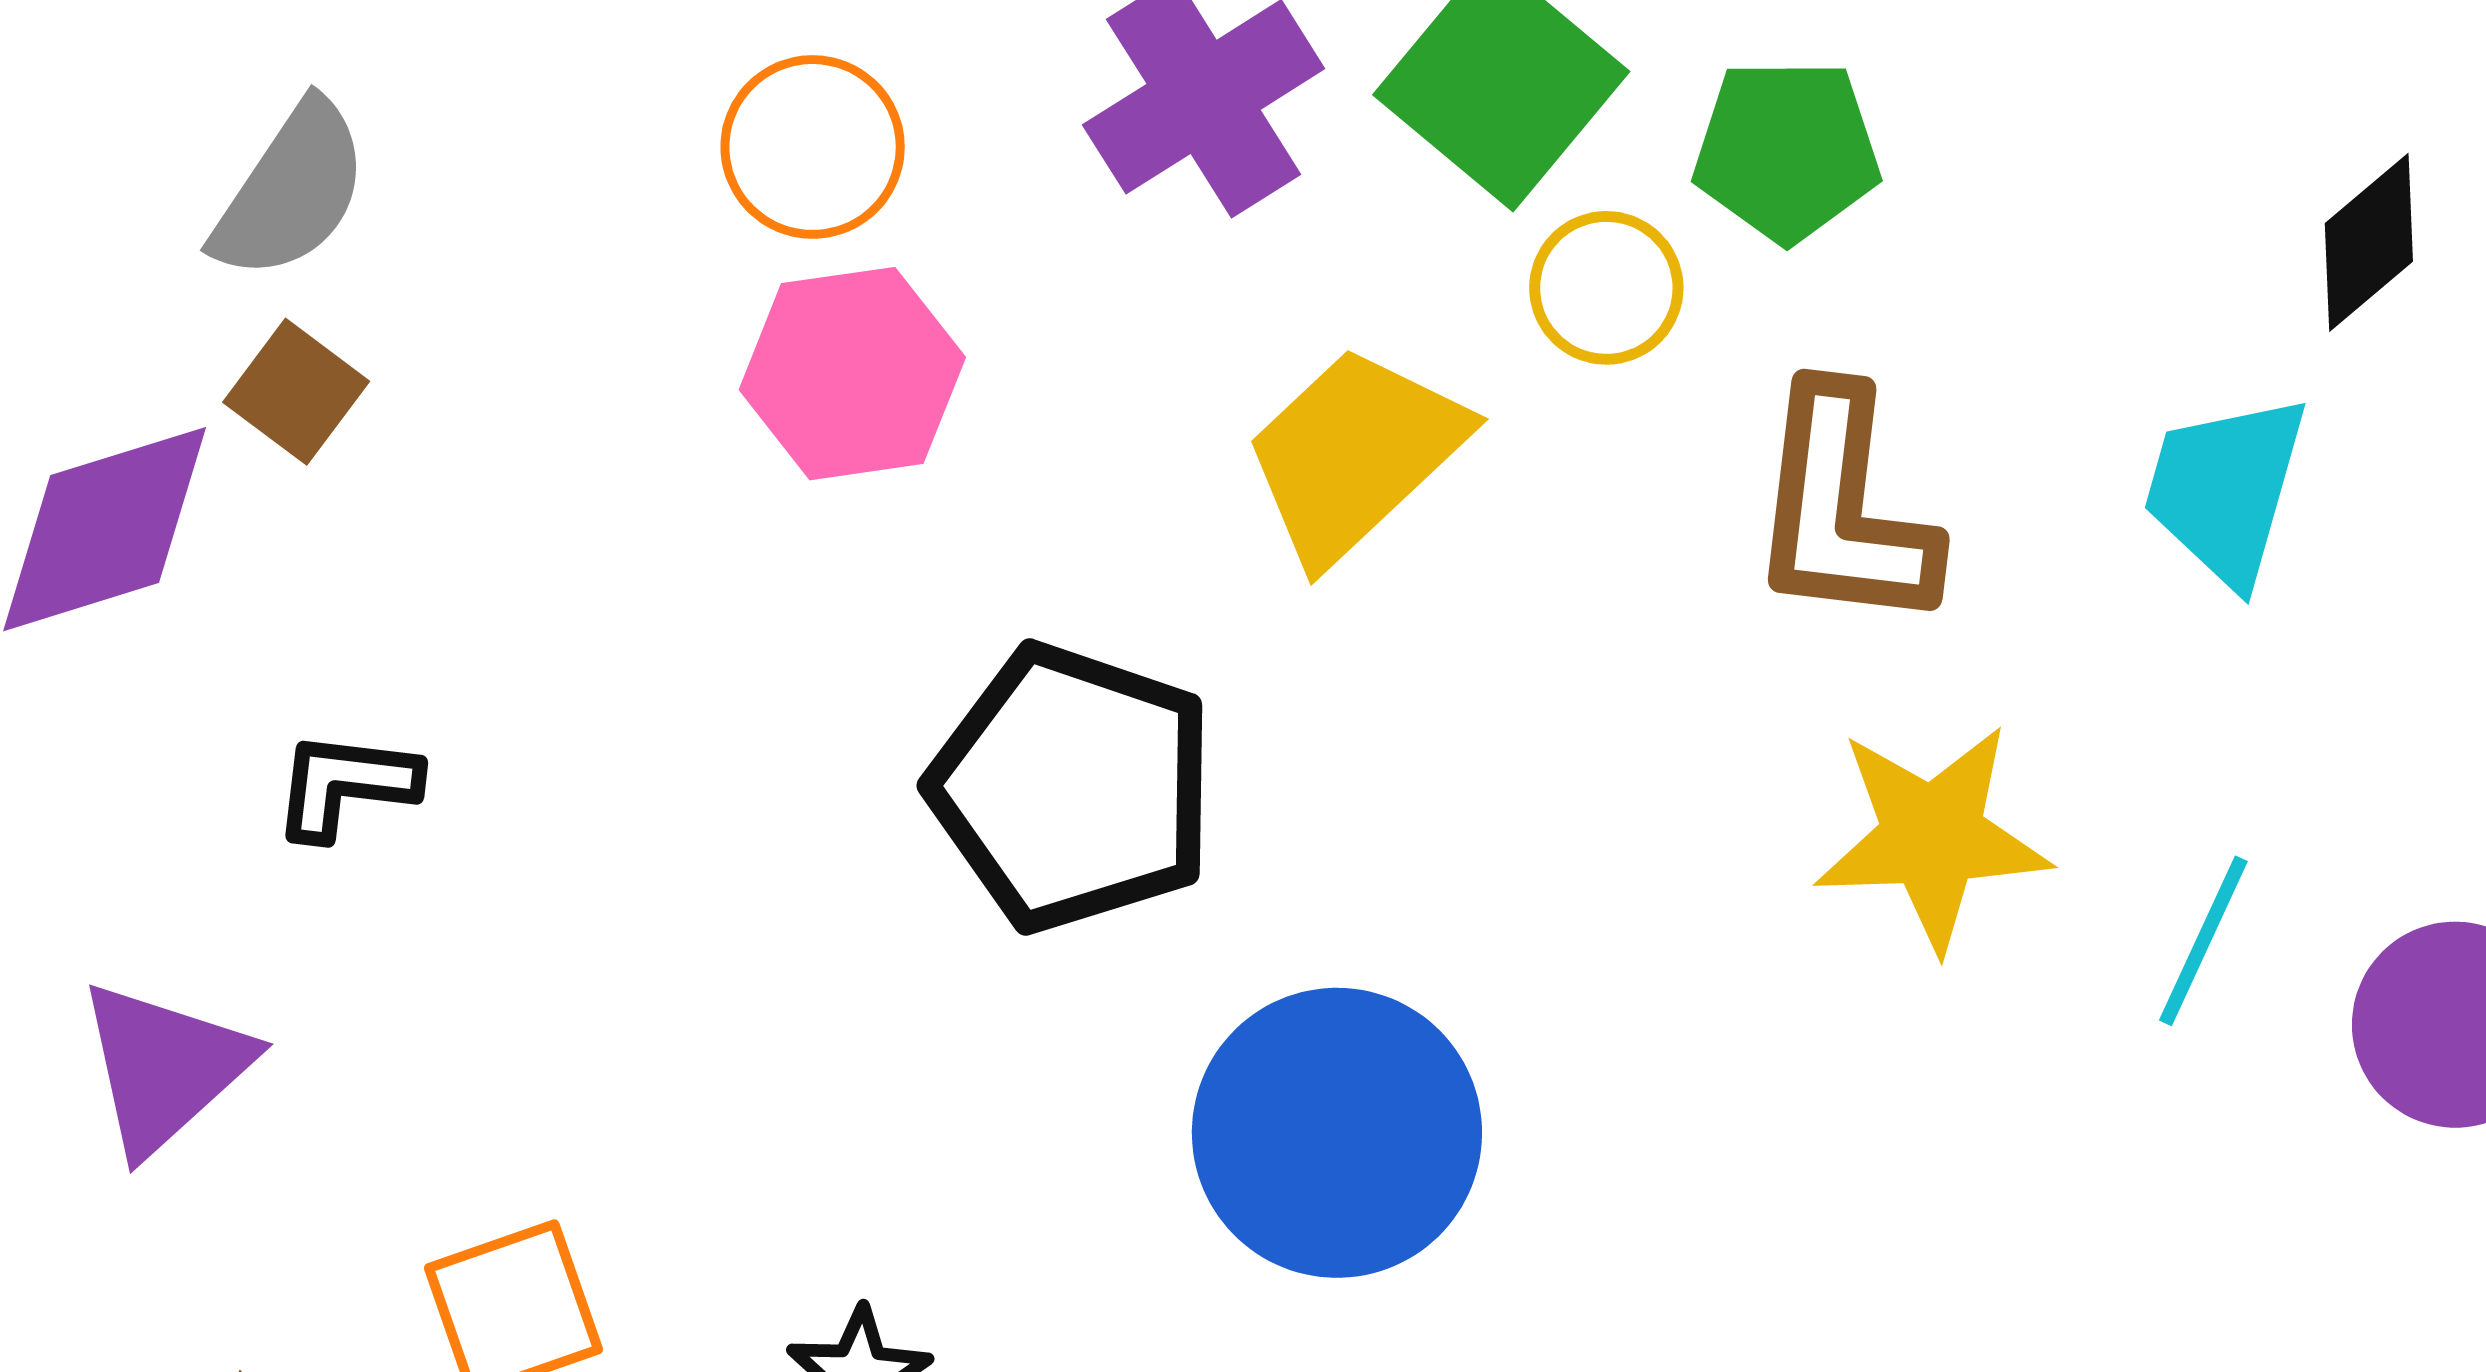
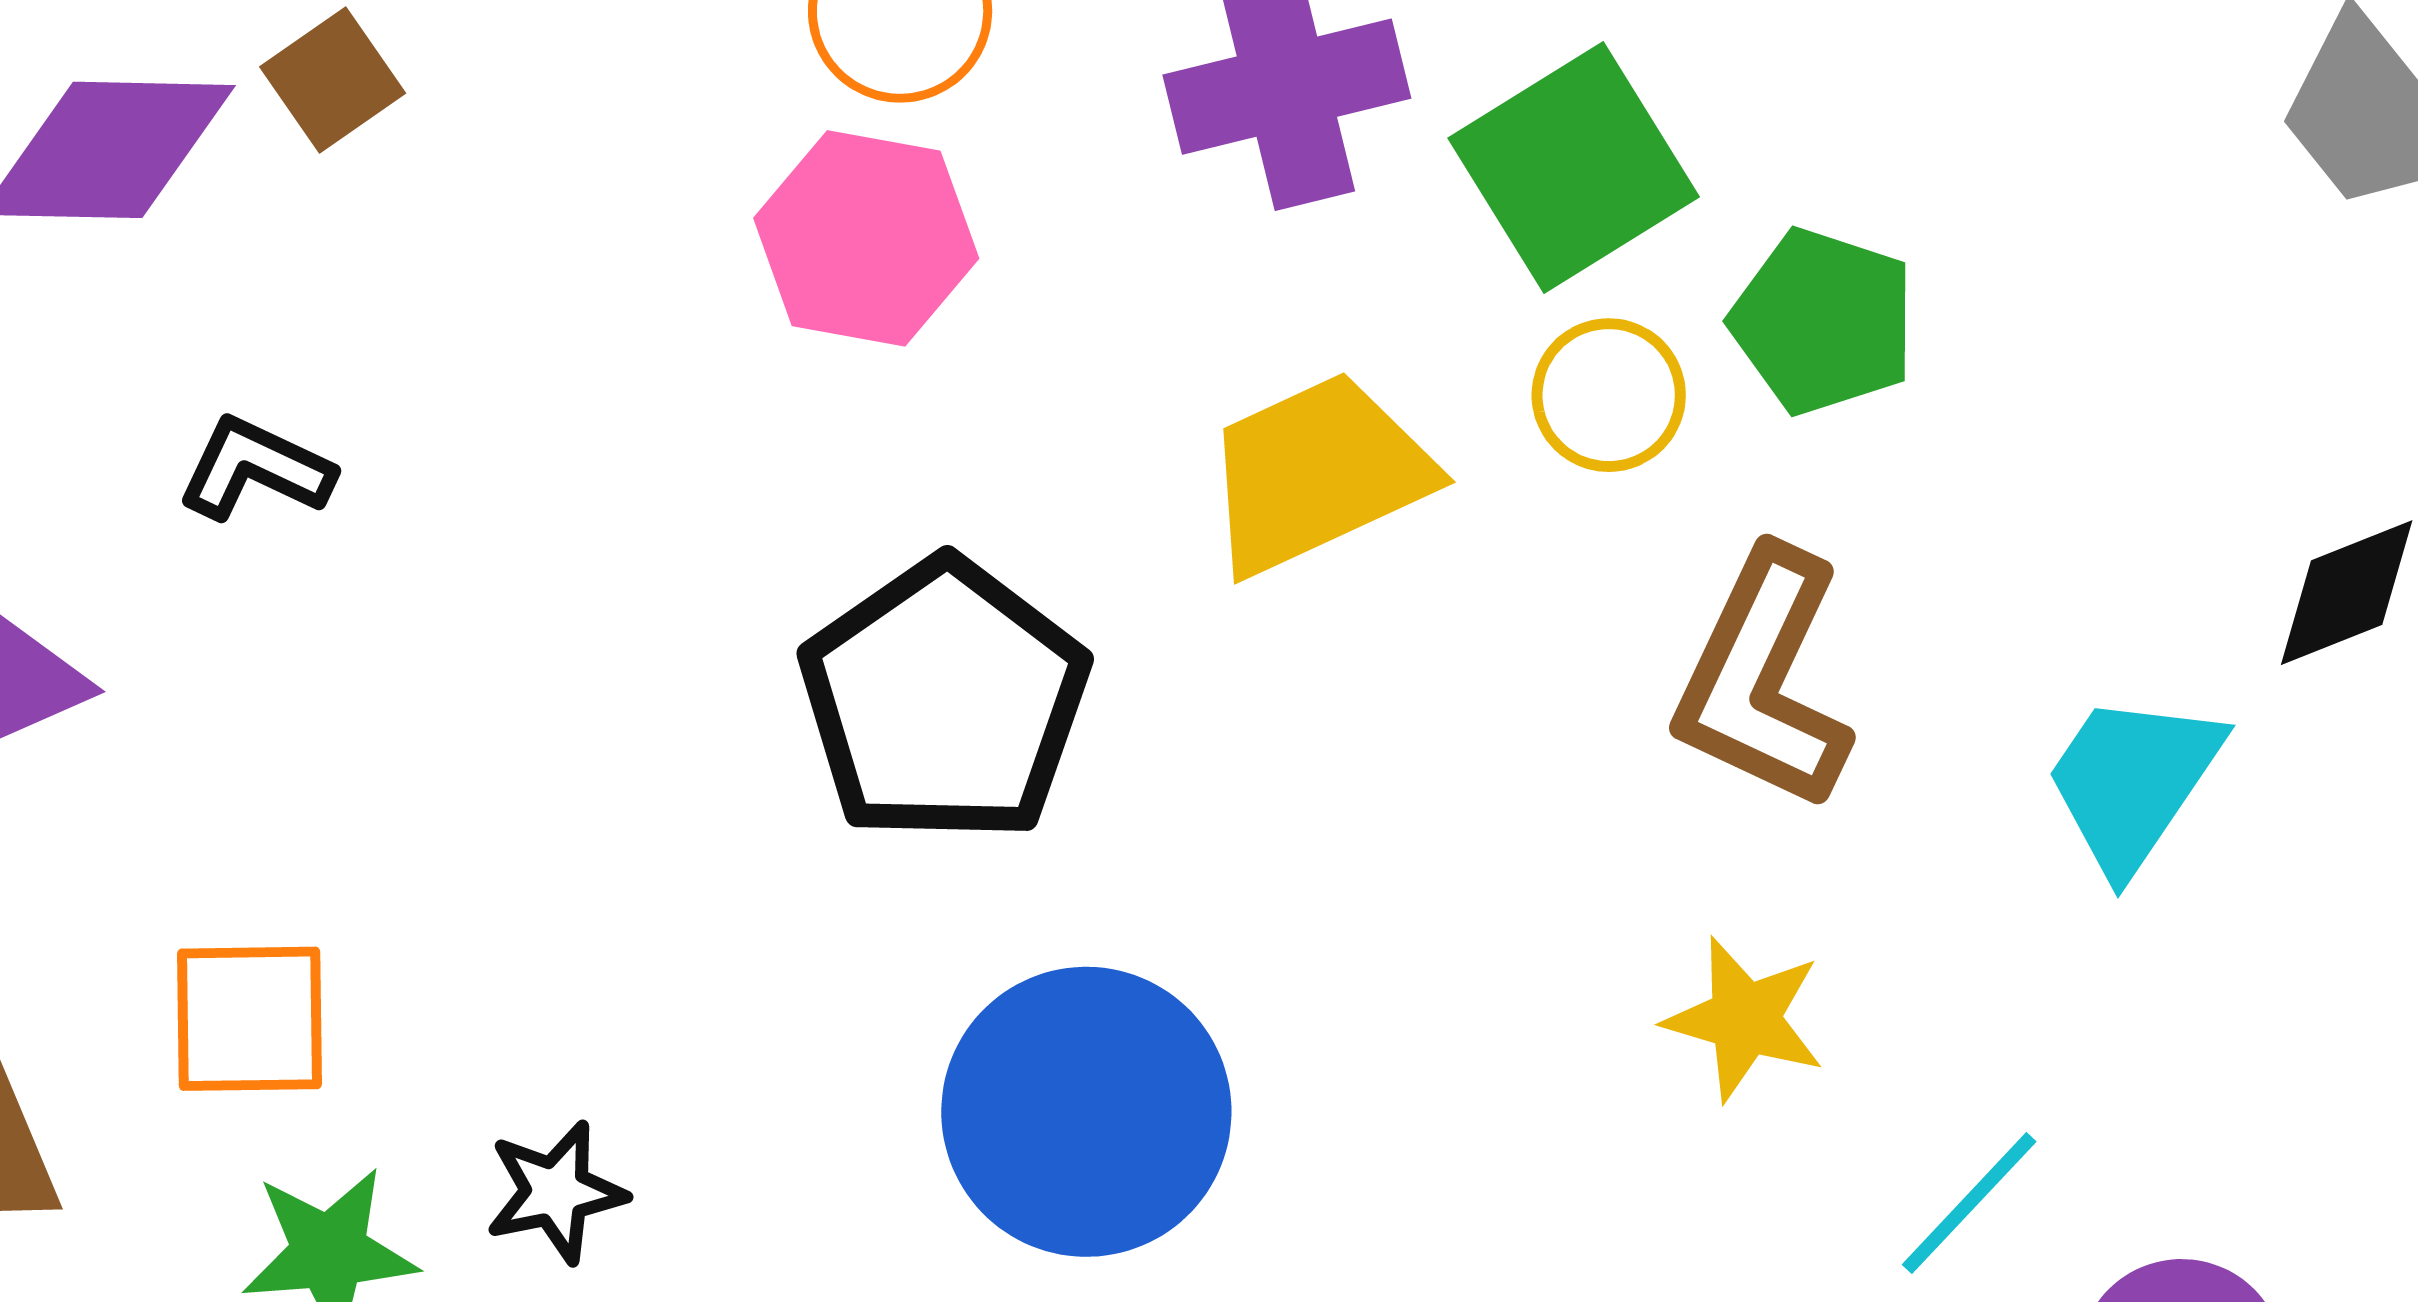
yellow star: (1932, 837) -> (1745, 1019), size x0.7

